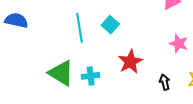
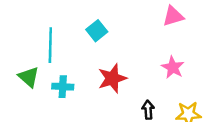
cyan line: (79, 28) -> (50, 45), moved
green triangle: (61, 73) -> (29, 77), size x0.7

